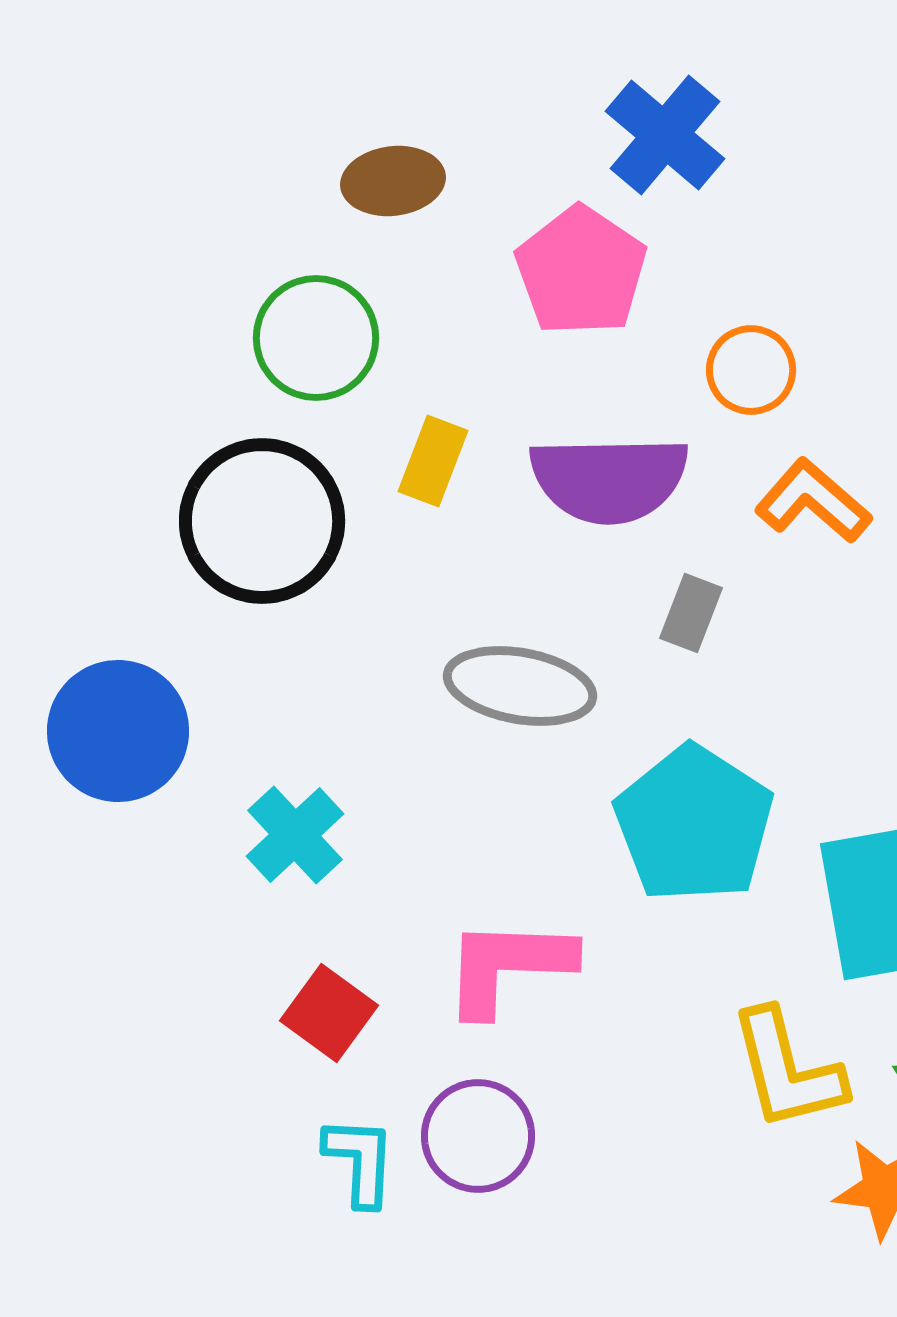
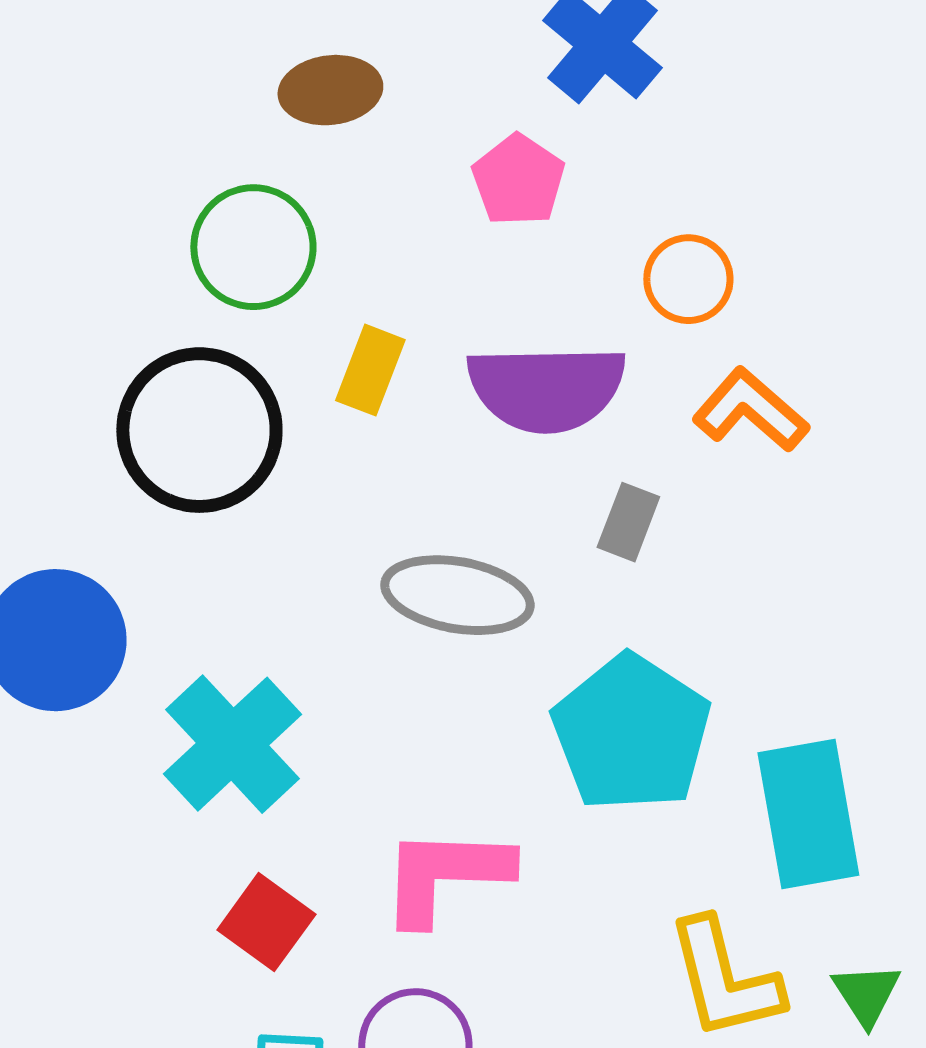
pink pentagon: (581, 271) -> (518, 180), size x0.7
cyan cross: (295, 835) -> (232, 744), size x1.4

